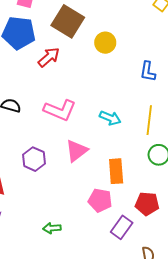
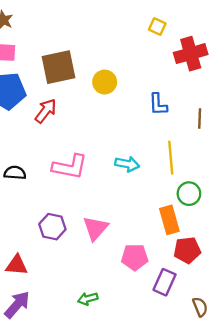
brown square: (68, 21) -> (58, 67), turned -32
pink triangle: (76, 151) -> (95, 228), moved
orange rectangle: (116, 171) -> (169, 220), moved

